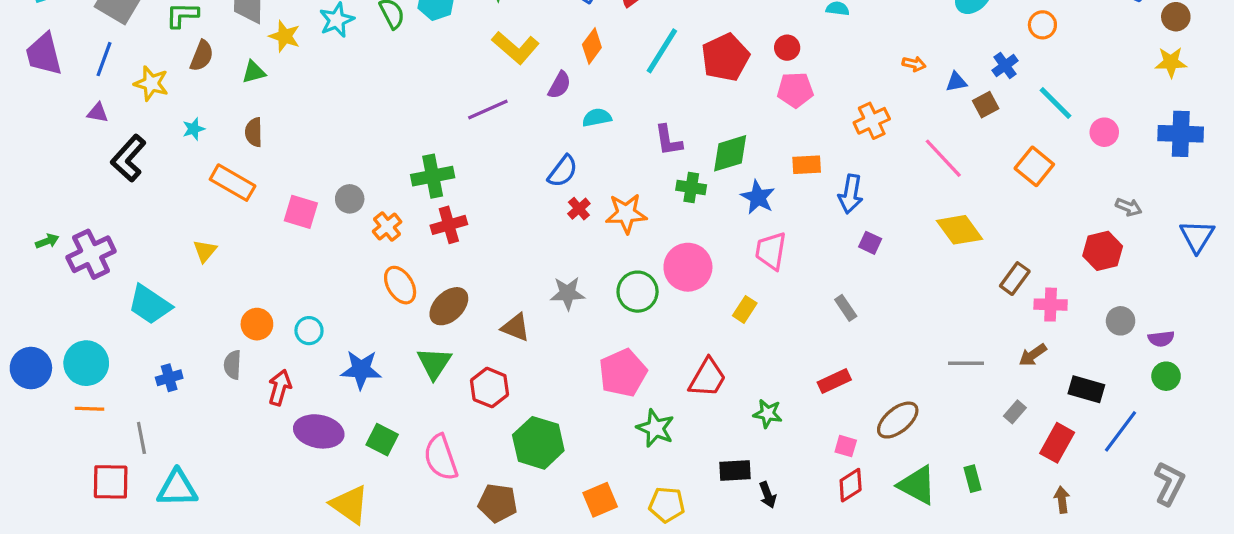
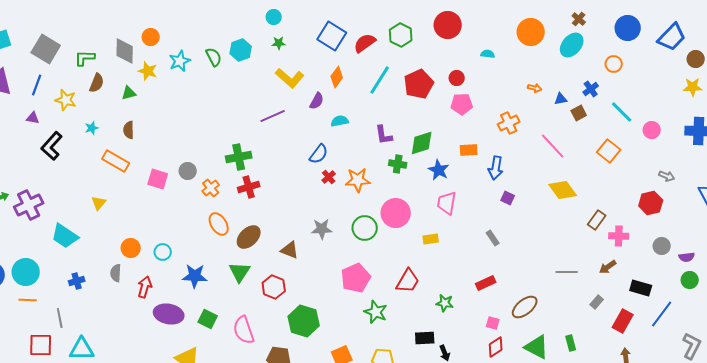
yellow rectangle: (745, 309) -> (431, 239), turned 49

